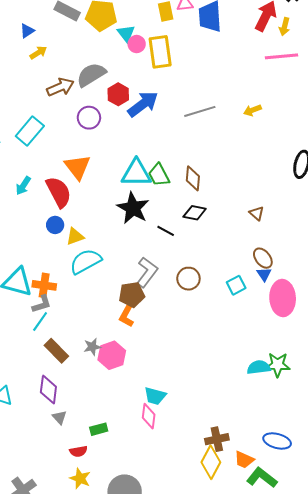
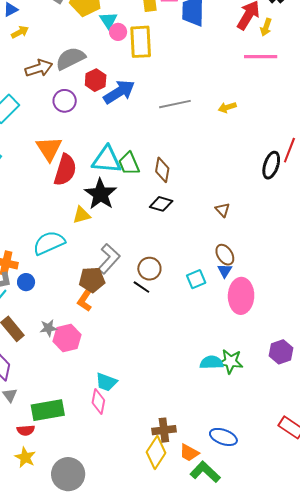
red semicircle: (59, 192) -> (65, 170), moved, turned 40
blue circle: (55, 225) -> (26, 282), moved
black line: (166, 231) -> (141, 287), moved
yellow triangle: (75, 236) -> (82, 215), moved
green rectangle: (99, 429) -> (48, 410), size x1.8

